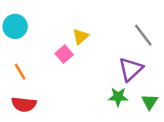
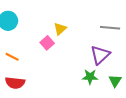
gray line: (143, 35) -> (110, 28), turned -48
orange line: (20, 72) -> (12, 57), turned -32

